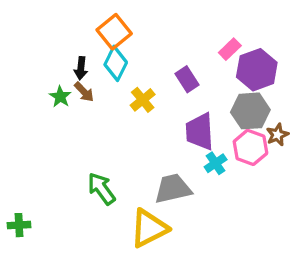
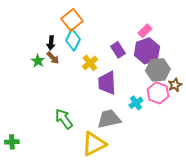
purple hexagon: (257, 70) -> (147, 51), moved
purple trapezoid: (200, 132) -> (107, 83), moved

